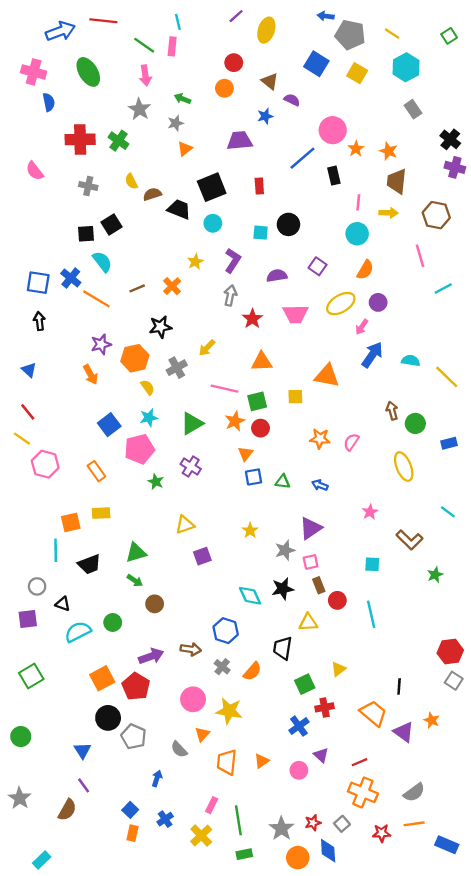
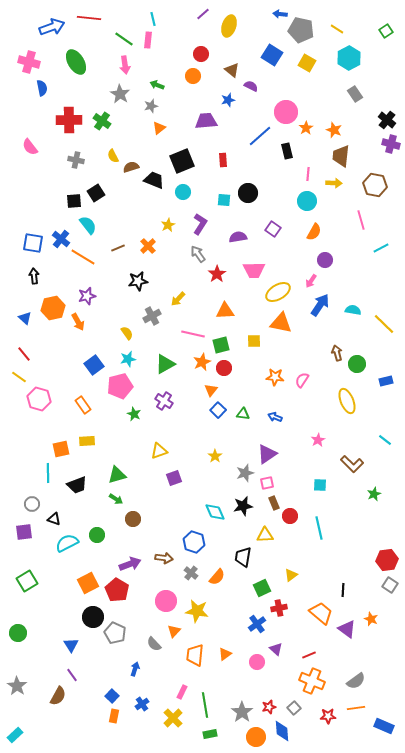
gray arrow: (230, 295) -> (198, 254), turned -48
yellow ellipse: (341, 304) -> (278, 292), moved
orange hexagon: (135, 358) -> (53, 308), moved
blue square: (254, 477) -> (218, 410), turned -35
cyan rectangle: (42, 860) -> (15, 735), moved

